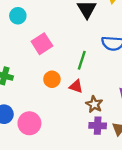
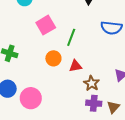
green line: (82, 60) -> (71, 37), moved
red triangle: (76, 86) -> (75, 66), turned -32

